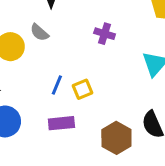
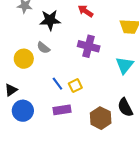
purple cross: (105, 34) -> (89, 46), size x1.5
blue line: (57, 85) -> (57, 84), turned -56

